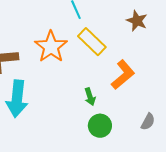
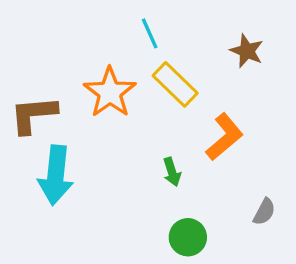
green circle: (100, 126) -> (188, 237), moved

